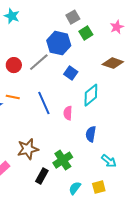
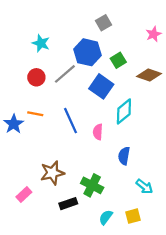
cyan star: (12, 16) -> (41, 43), moved
green square: (86, 33) -> (118, 60), moved
blue square: (71, 73) -> (101, 86), size x1.5
green cross: (63, 160) -> (92, 185), turned -30
black rectangle: (42, 176) -> (68, 204), turned 42

